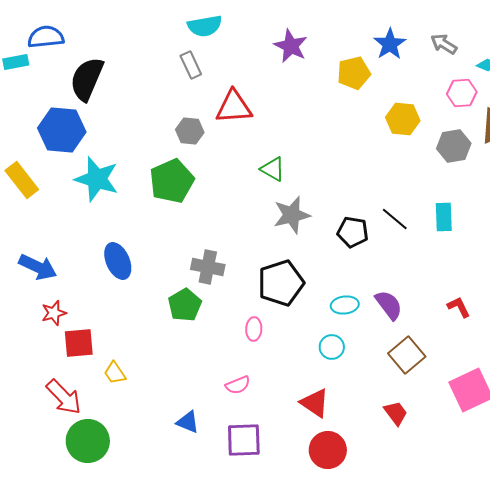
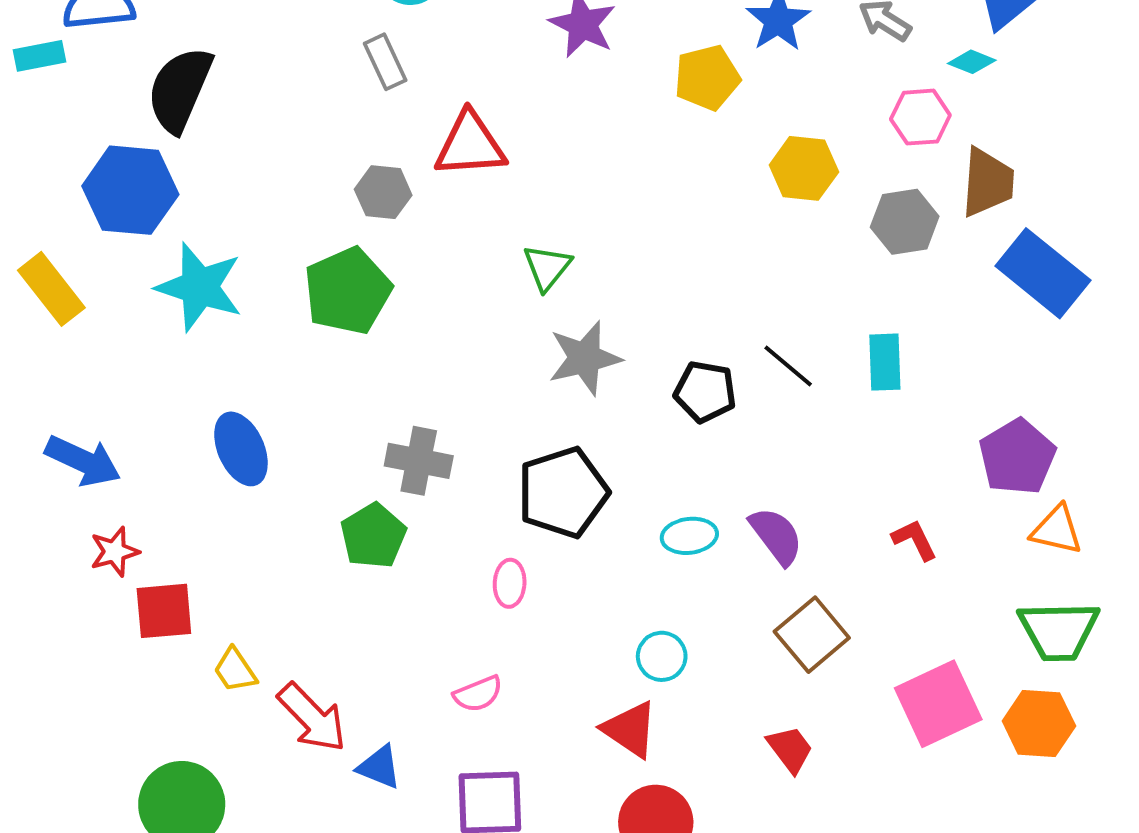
green triangle: (273, 169) -> (547, 267), turned 40
cyan circle: (332, 347) -> (662, 656), moved
red arrow: (64, 397) -> (312, 718), moved

